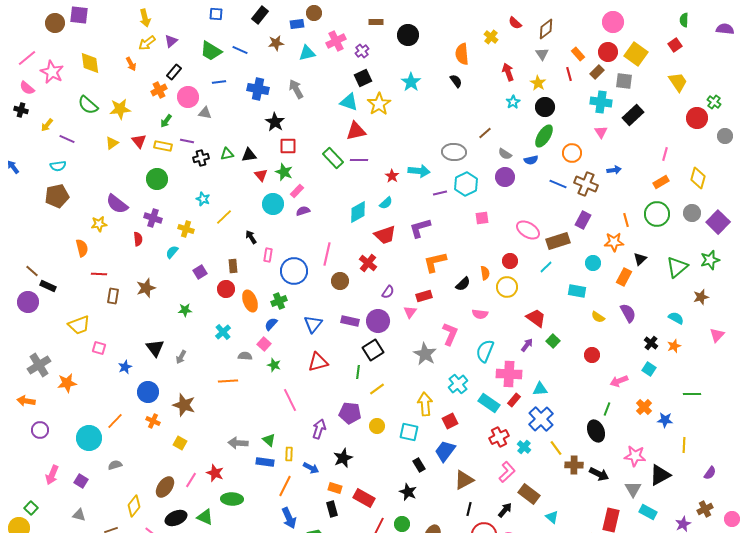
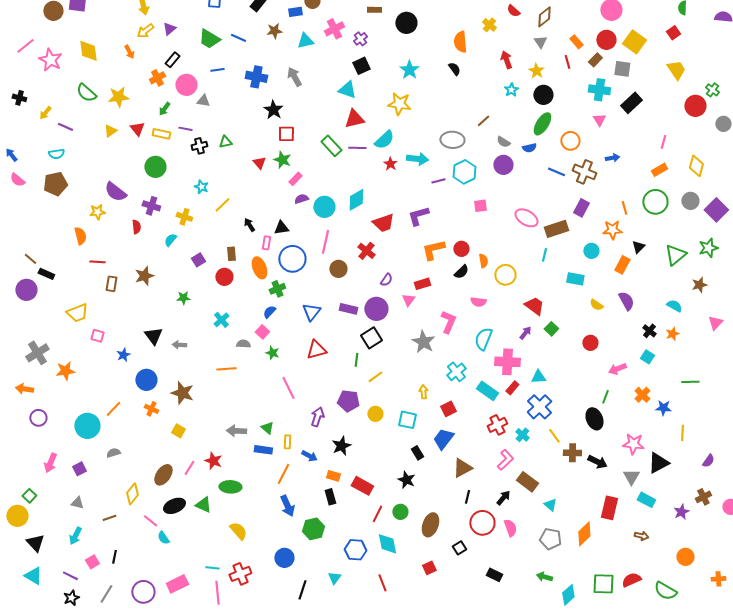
pink semicircle: (27, 88) -> (17, 180), moved
yellow star: (379, 104) -> (399, 104), moved, turned -30
black triangle: (249, 155) -> (281, 228), moved
cyan semicircle: (386, 203) -> (384, 140), moved, size x1.5
cyan circle: (273, 204) -> (324, 207), moved
red circle: (510, 261) -> (461, 249), moved
cyan line: (546, 267) -> (544, 255), turned -32
orange ellipse: (250, 301) -> (259, 268), moved
gray arrow: (181, 357) -> (179, 345), turned 64
yellow arrow: (425, 404) -> (423, 392), size x0.6
purple square: (81, 481) -> (79, 469), turned 32

